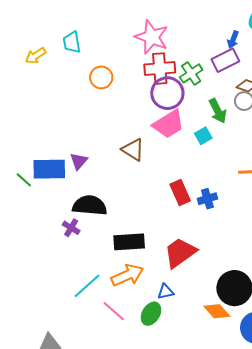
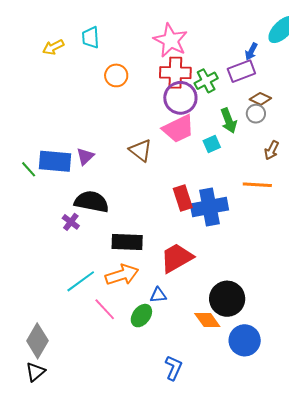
blue cross: (207, 199) -> (209, 207), size x1.8

